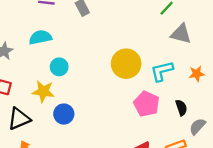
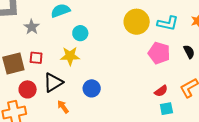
cyan L-shape: (162, 71) -> (168, 23), turned -145
blue circle: (64, 114) -> (92, 88), moved

